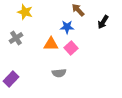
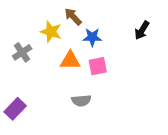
brown arrow: (78, 10) -> (73, 17), moved
yellow star: (25, 12) -> (51, 32), moved
pink square: (71, 48) -> (98, 66), turned 32

